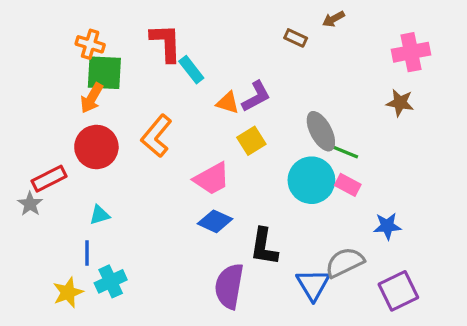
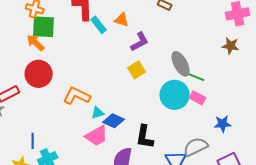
orange arrow: (92, 98) -> (36, 43), turned 102
orange triangle: (228, 103) -> (122, 20), moved
orange L-shape: (156, 136) -> (77, 96), moved, turned 76
pink trapezoid: (212, 179) -> (97, 136), moved
cyan triangle: (100, 215) -> (98, 113), moved

